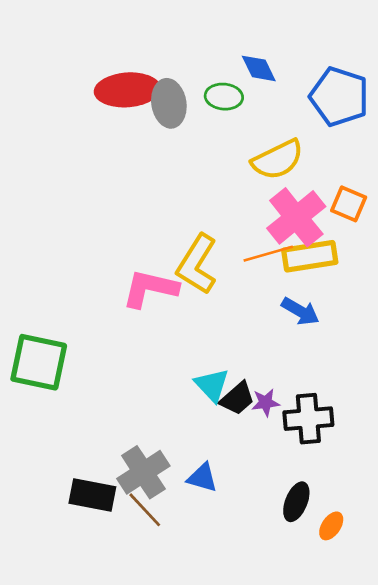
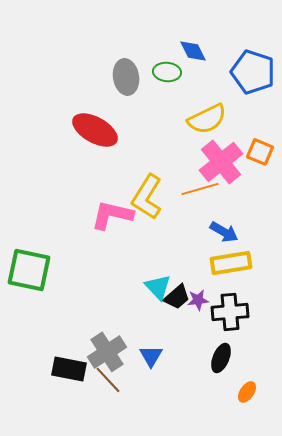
red ellipse: (127, 90) -> (95, 130), moved, turned 33
yellow rectangle: (310, 256) -> (231, 263), moved
blue triangle: (202, 478) -> (151, 356), turned 45
black ellipse: (296, 502) -> (221, 358), moved

